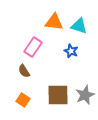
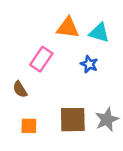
brown semicircle: (24, 71) -> (20, 89), moved
orange square: (23, 100) -> (29, 126), turned -32

